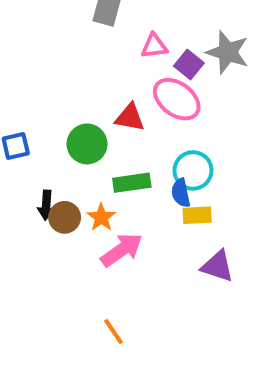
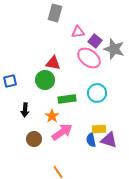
gray star: (228, 52) -> (114, 49), moved
red triangle: (130, 117) -> (53, 63), moved
blue semicircle: (181, 193) -> (91, 140), moved
yellow rectangle: (197, 215) -> (99, 129), moved
brown circle: (65, 217) -> (34, 139), moved

